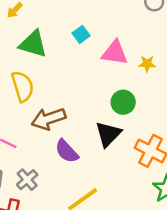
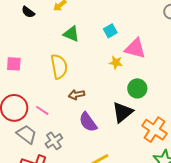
green triangle: (33, 44) -> (71, 34), size x0.7
yellow star: (147, 64) -> (116, 63), moved
brown arrow: (48, 119) -> (77, 95), size x0.6

